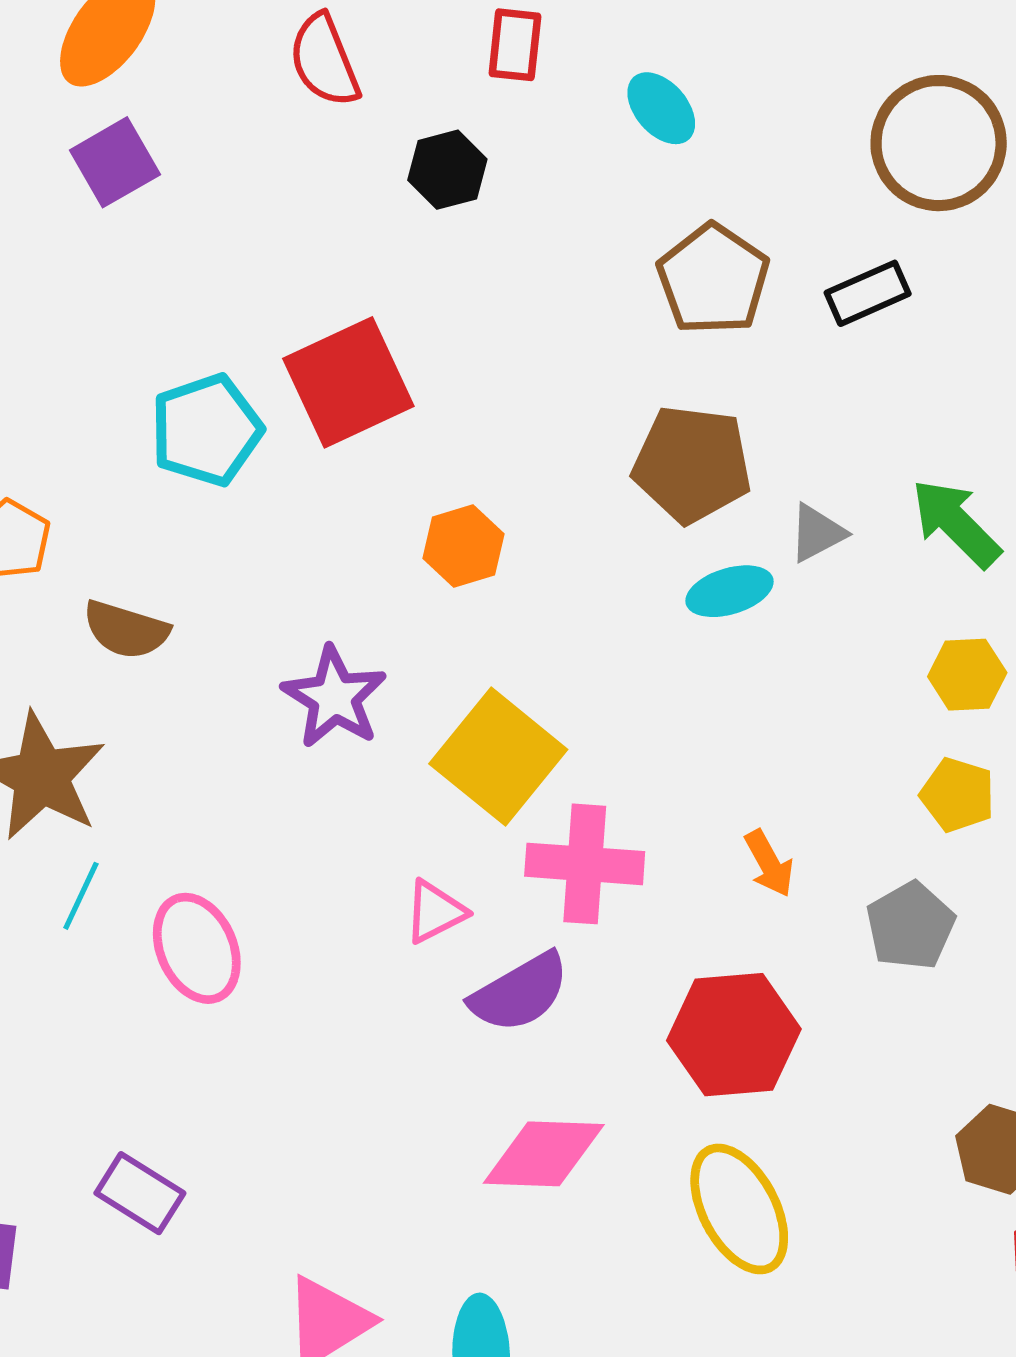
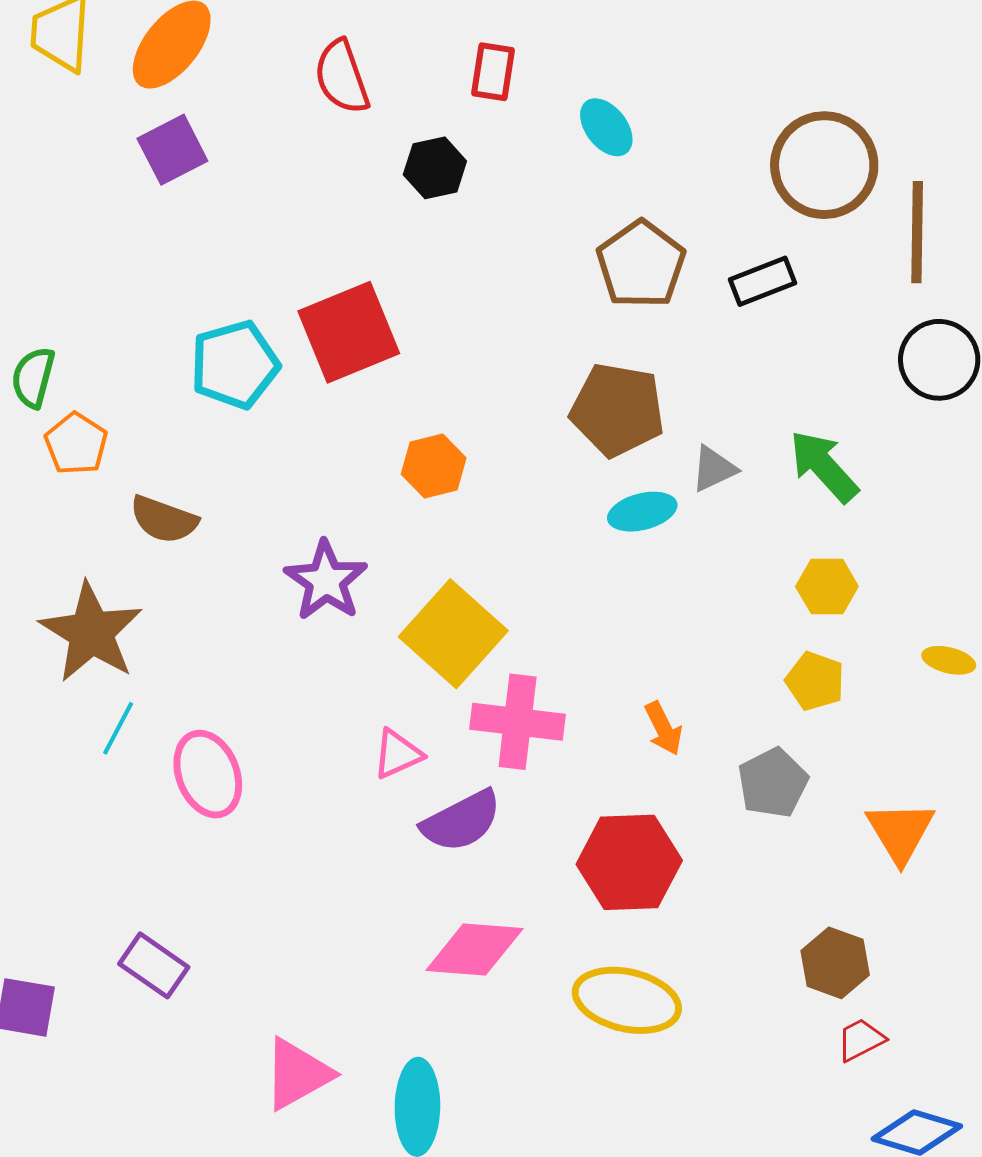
yellow ellipse: (739, 1209) -> (627, 1000), turned -52

